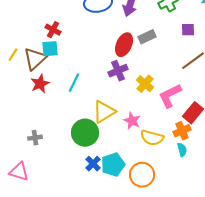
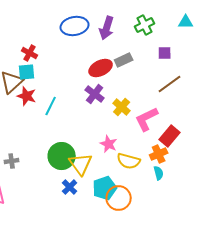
red ellipse: (124, 45) -> (101, 68), turned 40
purple cross: (118, 71) -> (95, 94), turned -30
red star: (40, 84) -> (27, 96), moved, turned -30
yellow triangle: (104, 112) -> (81, 164), moved, turned -35
cyan pentagon: (113, 165) -> (105, 188), moved

